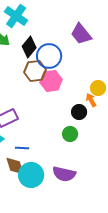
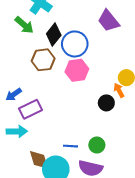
brown hexagon: (35, 71) -> (43, 60), moved
green circle: (70, 134) -> (97, 145), moved
blue line: (22, 148) -> (71, 146), moved

